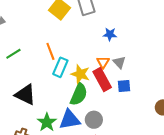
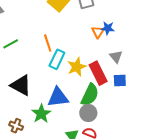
orange triangle: (103, 62) -> (98, 32), moved
yellow star: (80, 74) -> (77, 67), turned 30
green semicircle: (79, 94) -> (90, 95), moved
blue triangle: (70, 120) -> (58, 97), moved

